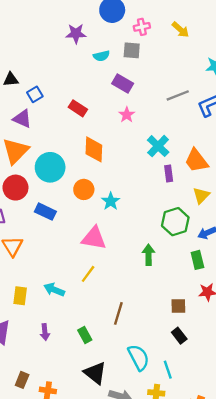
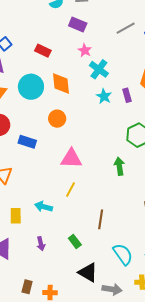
cyan cross: (158, 146) -> (99, 69), moved
cyan circle: (50, 167) -> (31, 87), moved
cyan star: (111, 201) -> (104, 96), moved

